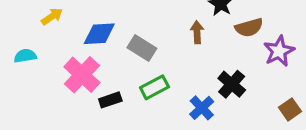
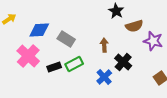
brown arrow: (197, 32) -> (104, 45), moved
purple star: (279, 51) -> (153, 41), turned -30
black rectangle: (110, 100) -> (54, 67), moved

